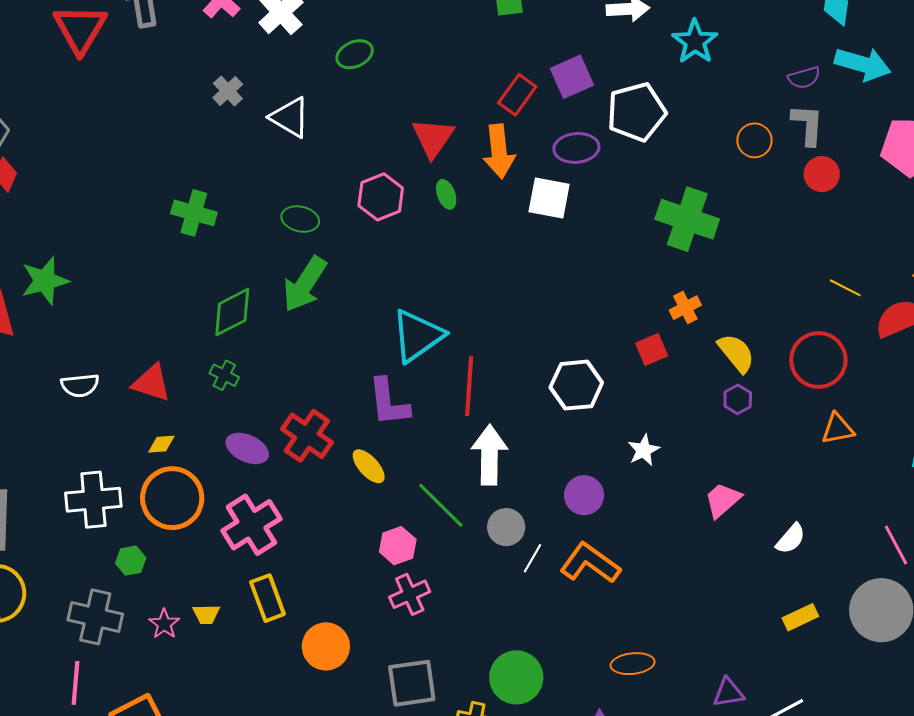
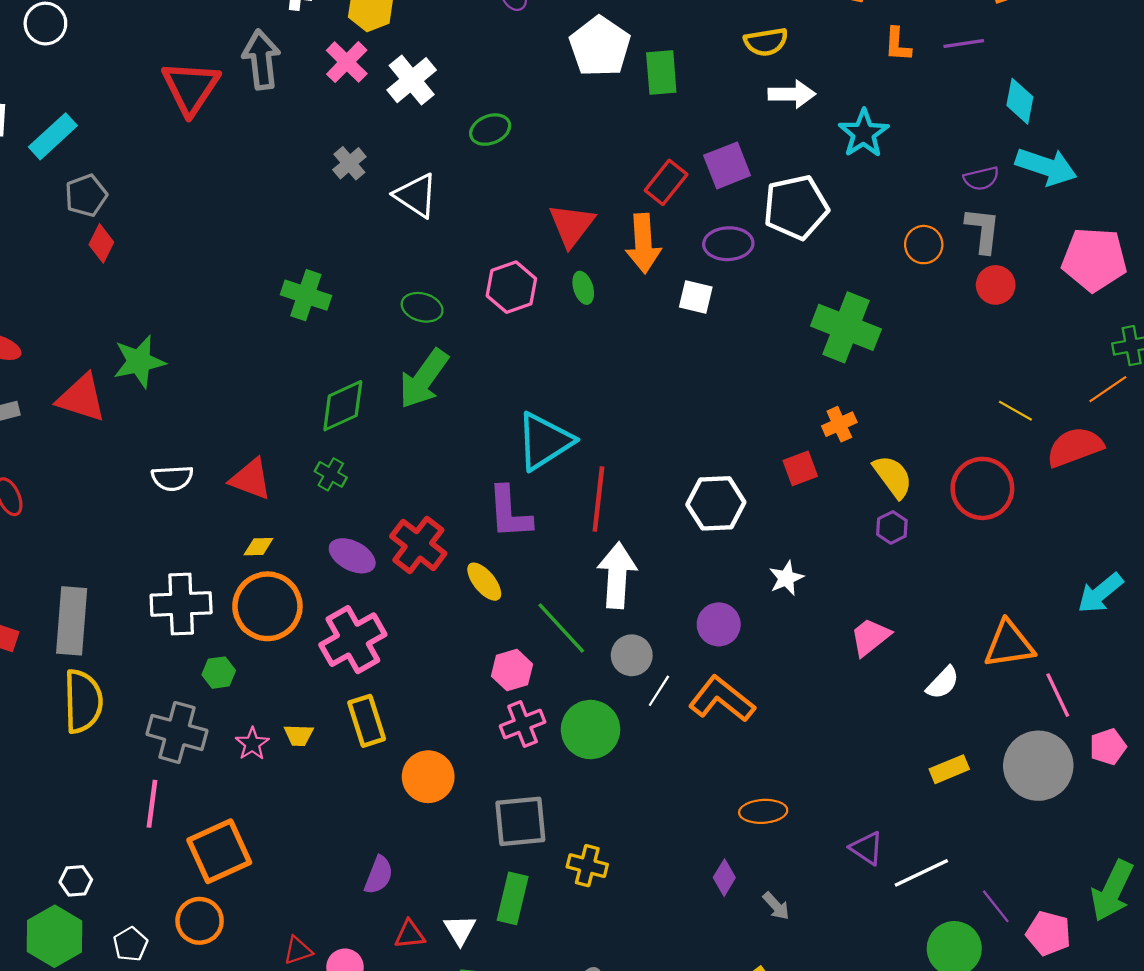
white square: (549, 198) -> (696, 297), size x0.7
orange triangle: (838, 429) -> (1009, 644), moved, size x1.4
green circle: (516, 677) -> (590, 730), moved
purple triangle: (728, 693) -> (867, 848), turned 40

